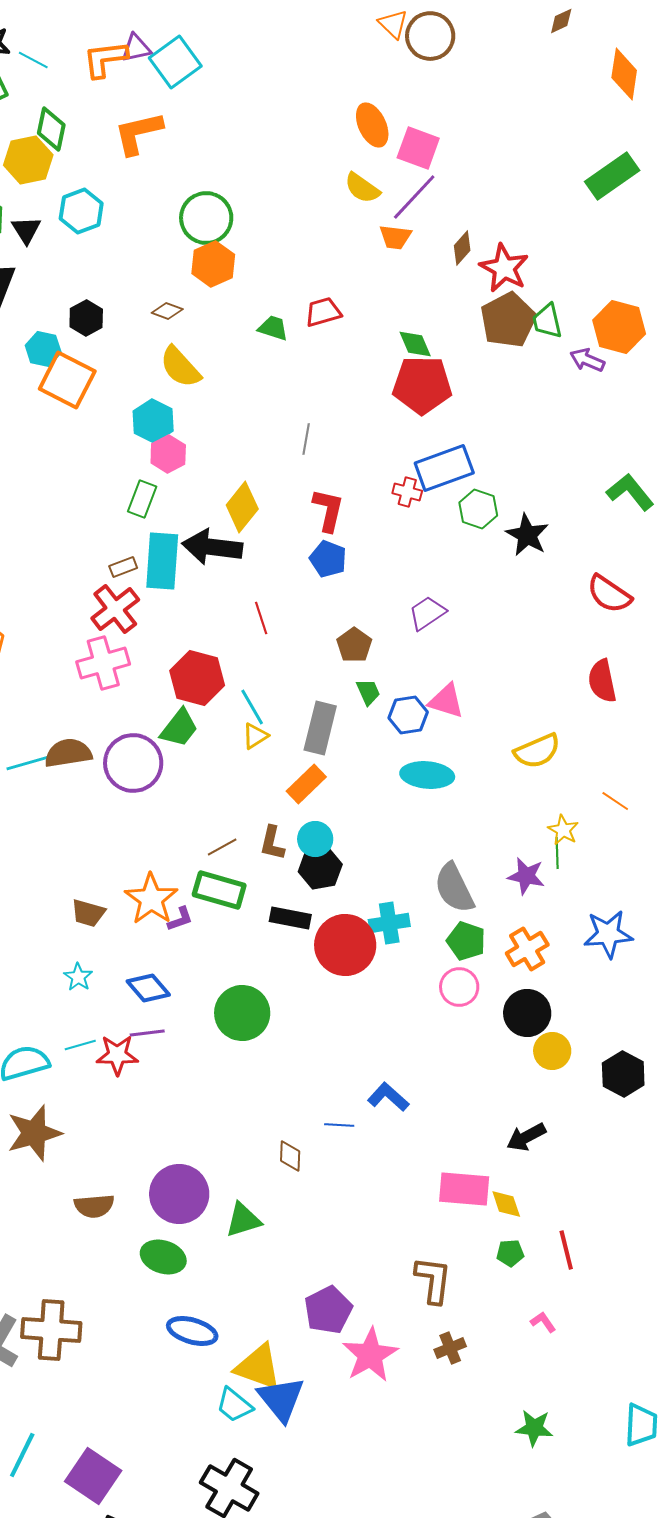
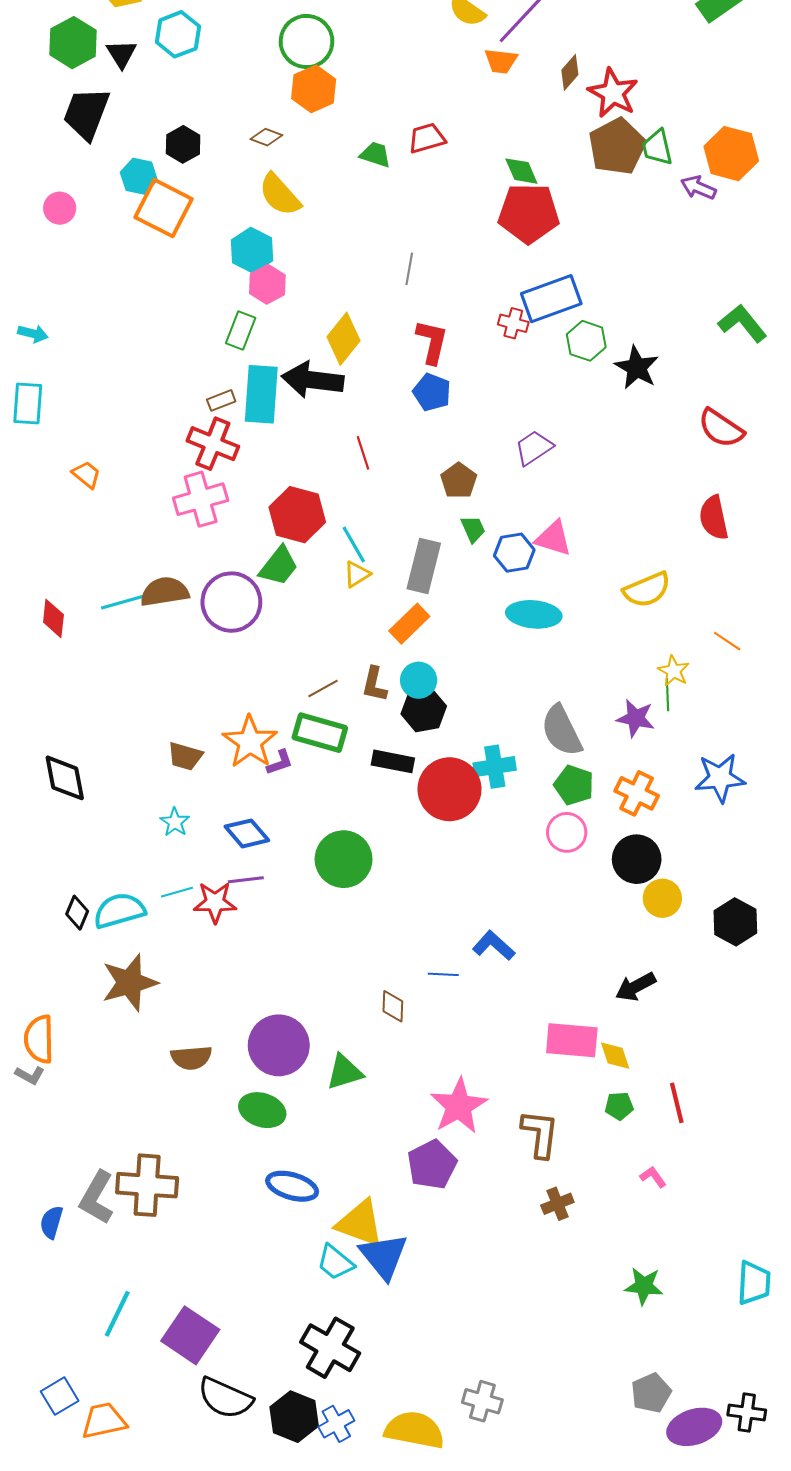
red cross: (115, 609) -> (213, 444), turned -30
orange cross: (527, 949) -> (637, 793), turned -33
pink star: (370, 1355) -> (459, 1106), moved

